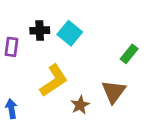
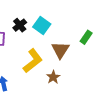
black cross: (40, 30) -> (20, 25), turned -32
brown triangle: (114, 92) -> (60, 50), moved

